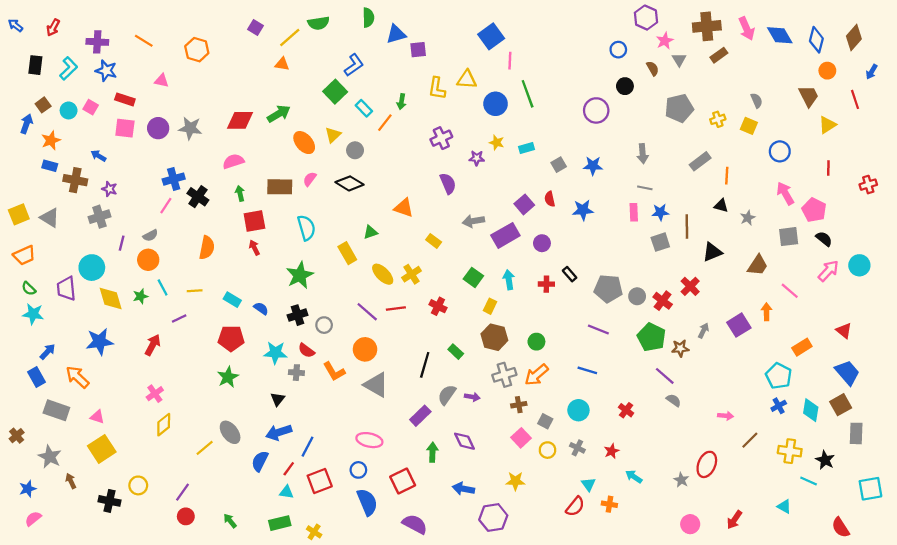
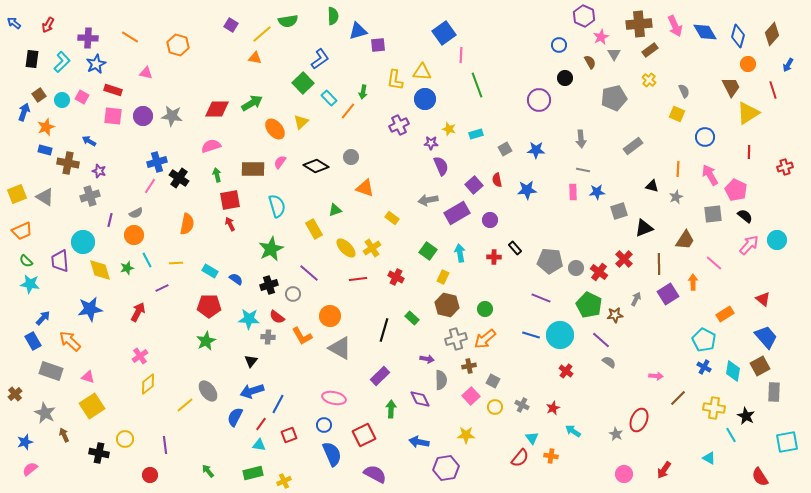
blue star: (106, 71) -> (96, 64), turned 30
blue circle: (496, 104) -> (425, 99), moved
yellow cross: (718, 119) -> (649, 80), moved, turned -32
yellow triangle: (827, 125) -> (748, 113), size x1.4
gray circle: (355, 150) -> (351, 157), moved
orange line: (727, 176) -> (678, 169), moved
purple semicircle: (448, 183) -> (441, 166), moved
brown line: (687, 227) -> (659, 264), moved
gray square: (660, 242) -> (619, 211), moved
purple line: (367, 312) -> (309, 273), moved
gray semicircle: (447, 395) -> (441, 380), moved, turned 144
blue cross: (779, 406) -> (704, 367), turned -32
cyan circle: (578, 410) -> (560, 335), moved, size x1.4
red square: (320, 481) -> (289, 435), size x0.7
cyan line: (809, 481) -> (731, 435), turned 35
purple line: (182, 492) -> (165, 445), turned -42
red circle: (186, 516) -> (150, 475), moved
yellow cross: (314, 532) -> (284, 481), turned 32

